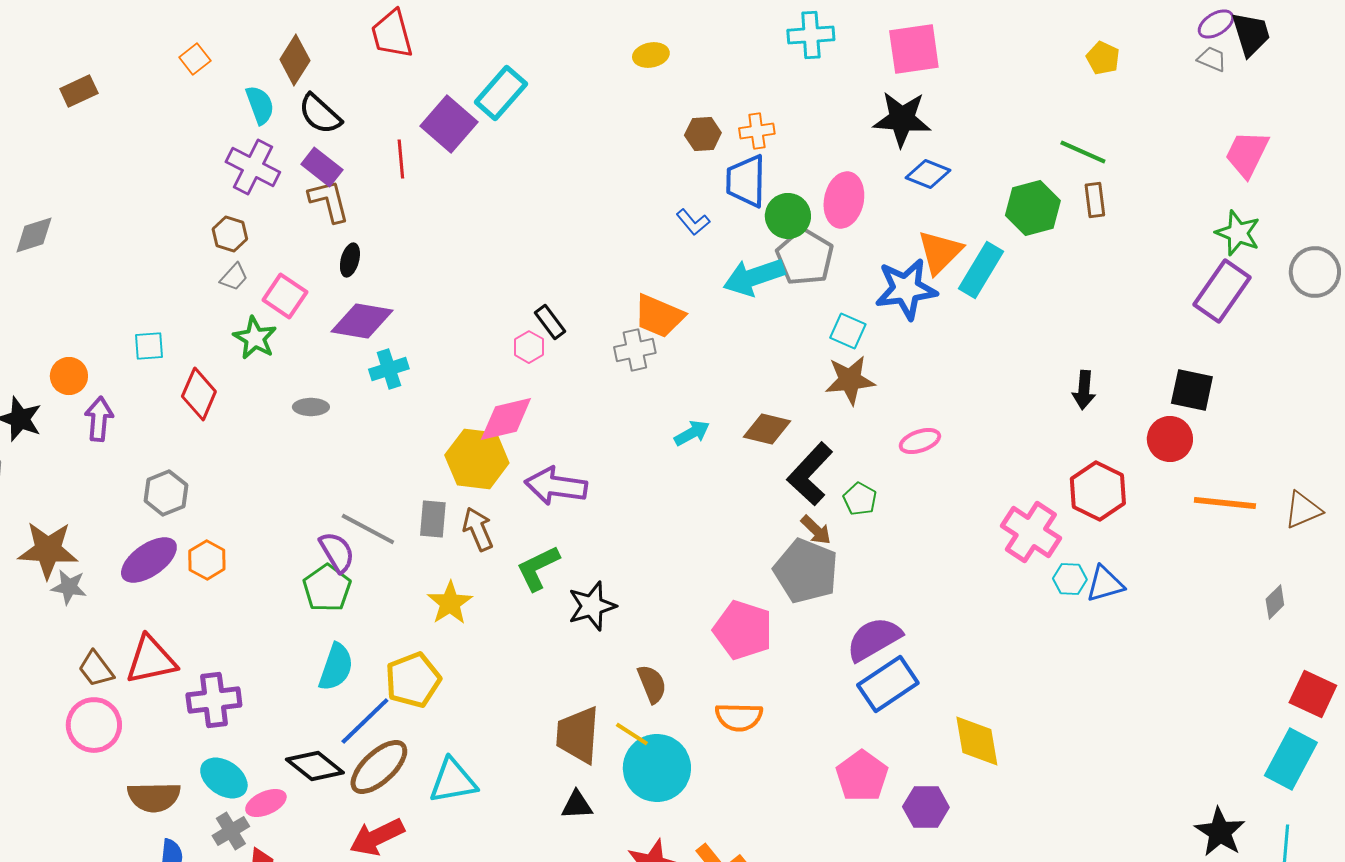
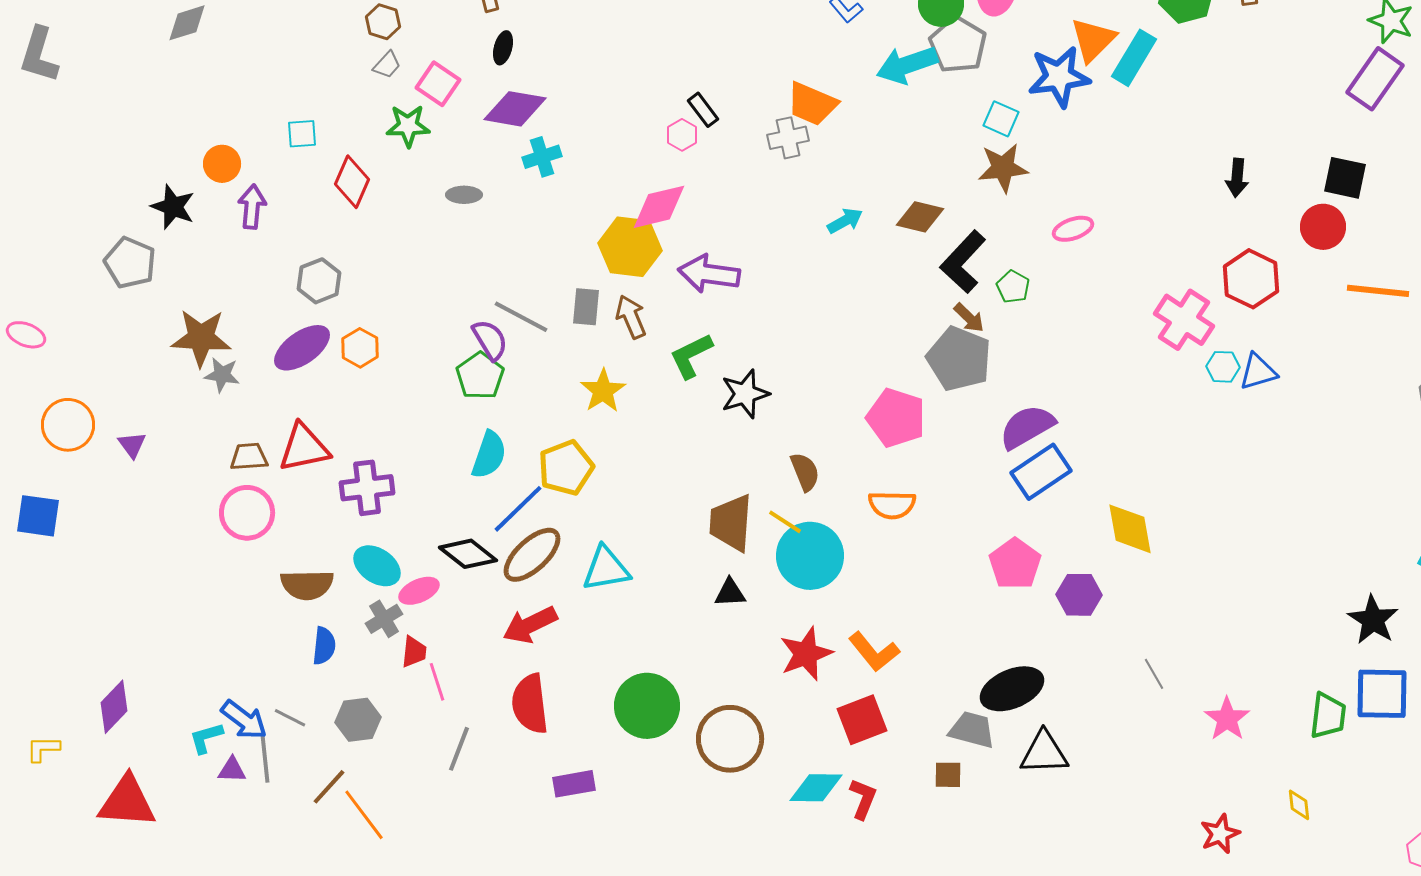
green star: (255, 338) -> (408, 126), turned -30
brown trapezoid: (96, 669) -> (249, 457), turned 123

